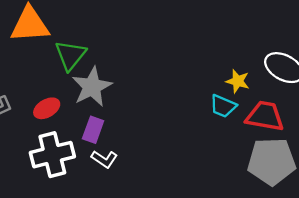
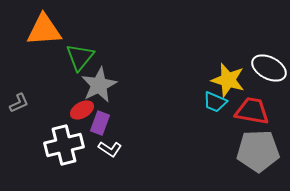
yellow star: (238, 81) -> (228, 80), size x1.6
red ellipse: (47, 108) -> (82, 110), moved

